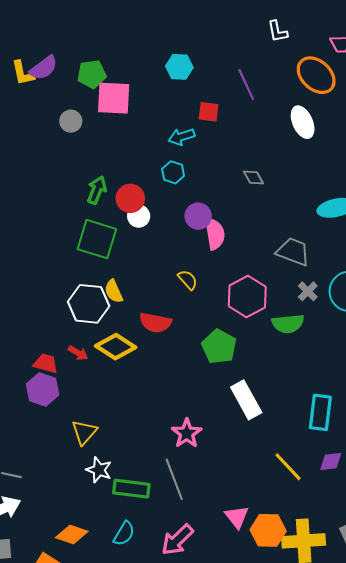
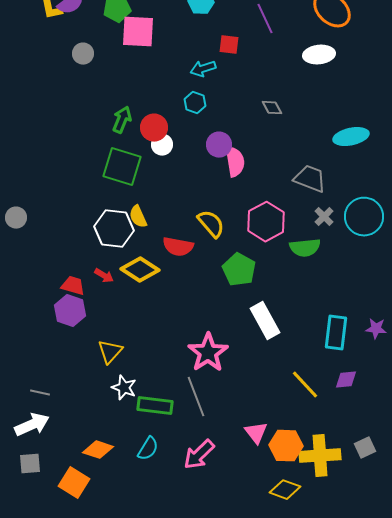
gray circle: (71, 121) -> (83, 54), moved
white ellipse: (303, 122) -> (319, 55), turned -72
yellow semicircle: (188, 280) -> (211, 224), moved, size x1.4
pink star: (187, 433) -> (208, 353), size x1.4

